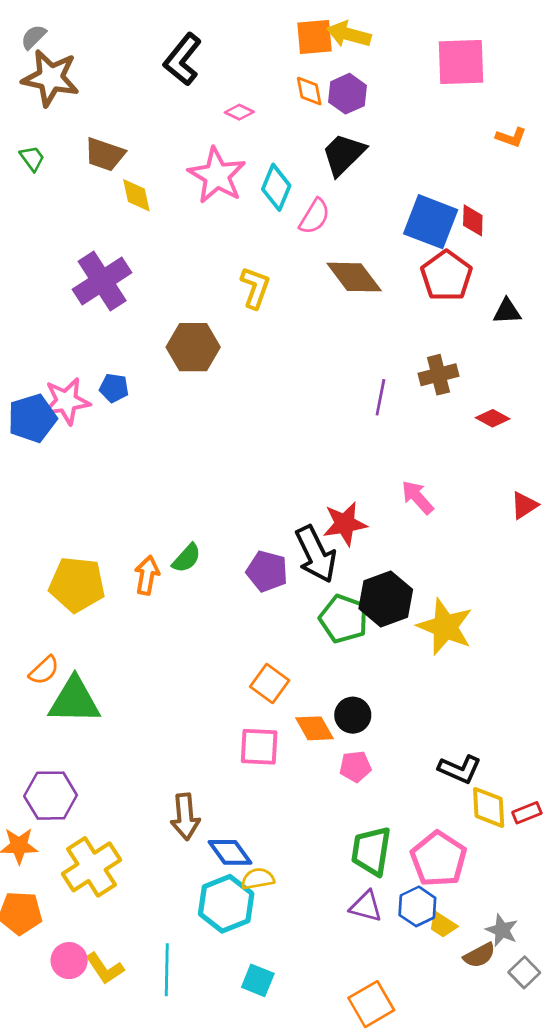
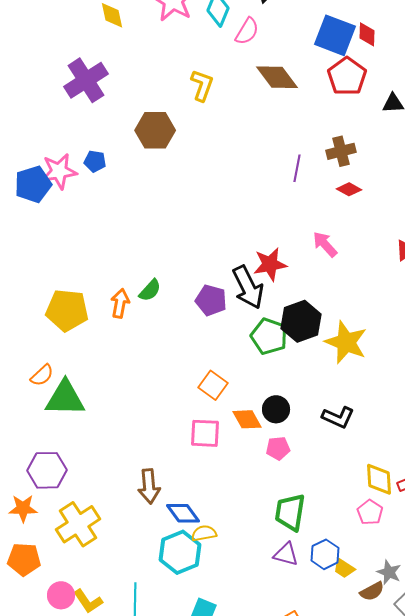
red diamond: (493, 418) -> (349, 189), moved
black L-shape: (460, 769) -> (338, 417), moved
pink pentagon: (439, 859) -> (370, 512), moved, size x0.6

